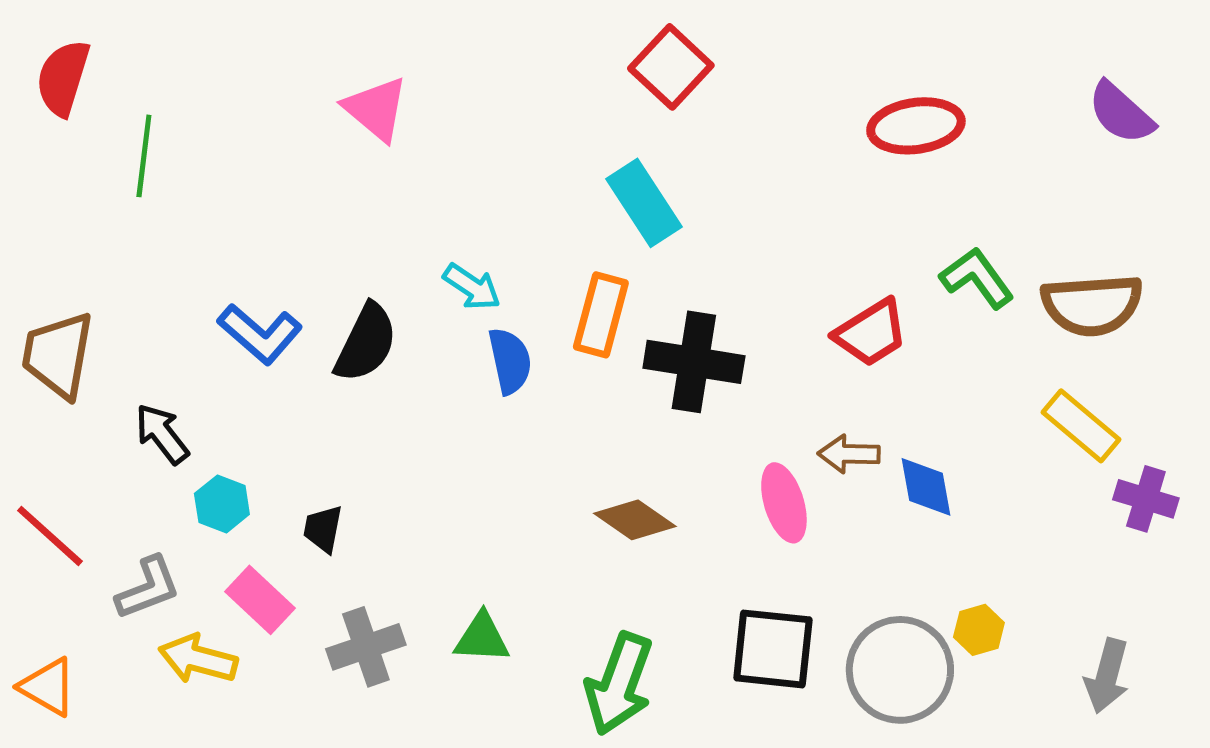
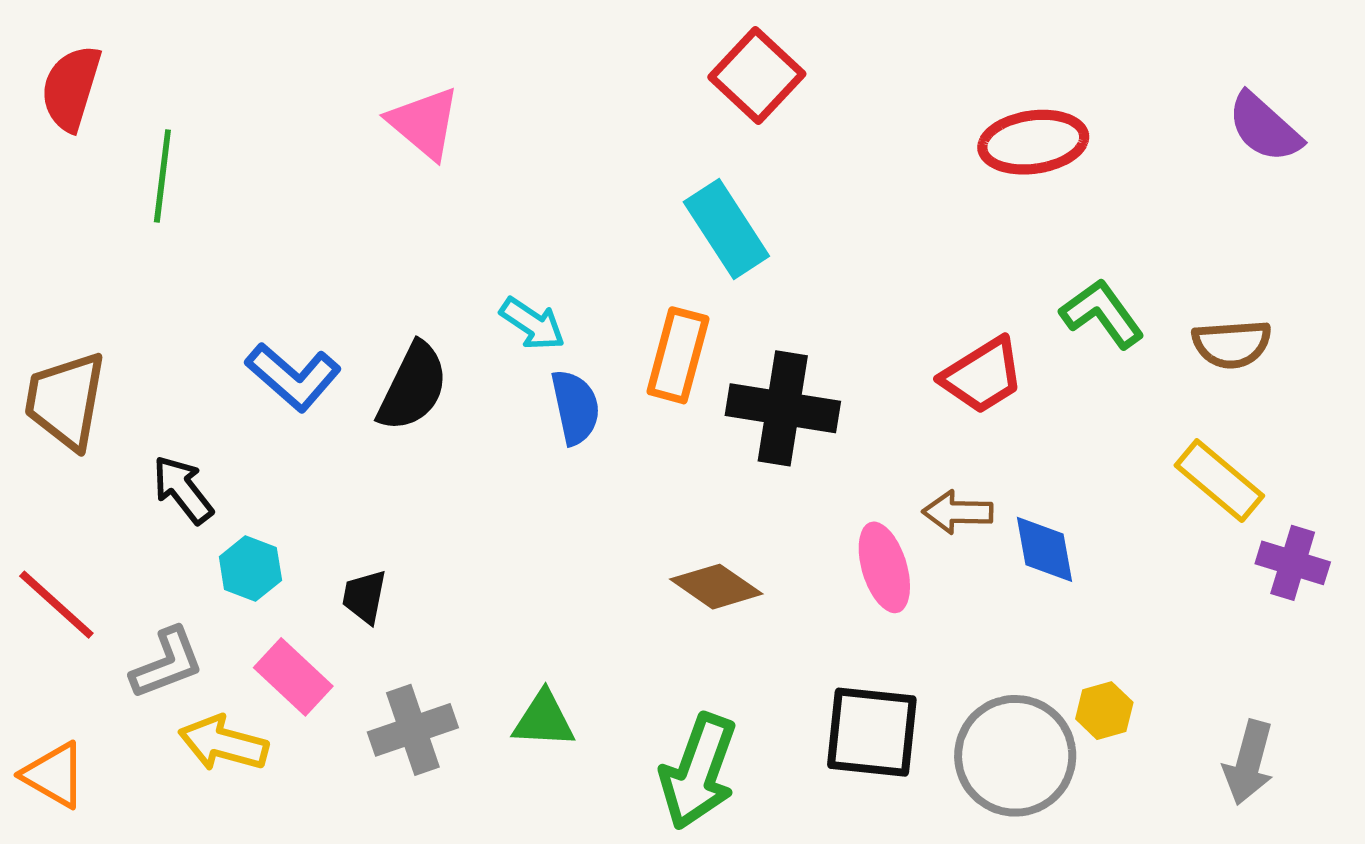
brown semicircle: (1092, 305) -> (1232, 344), size x0.7

